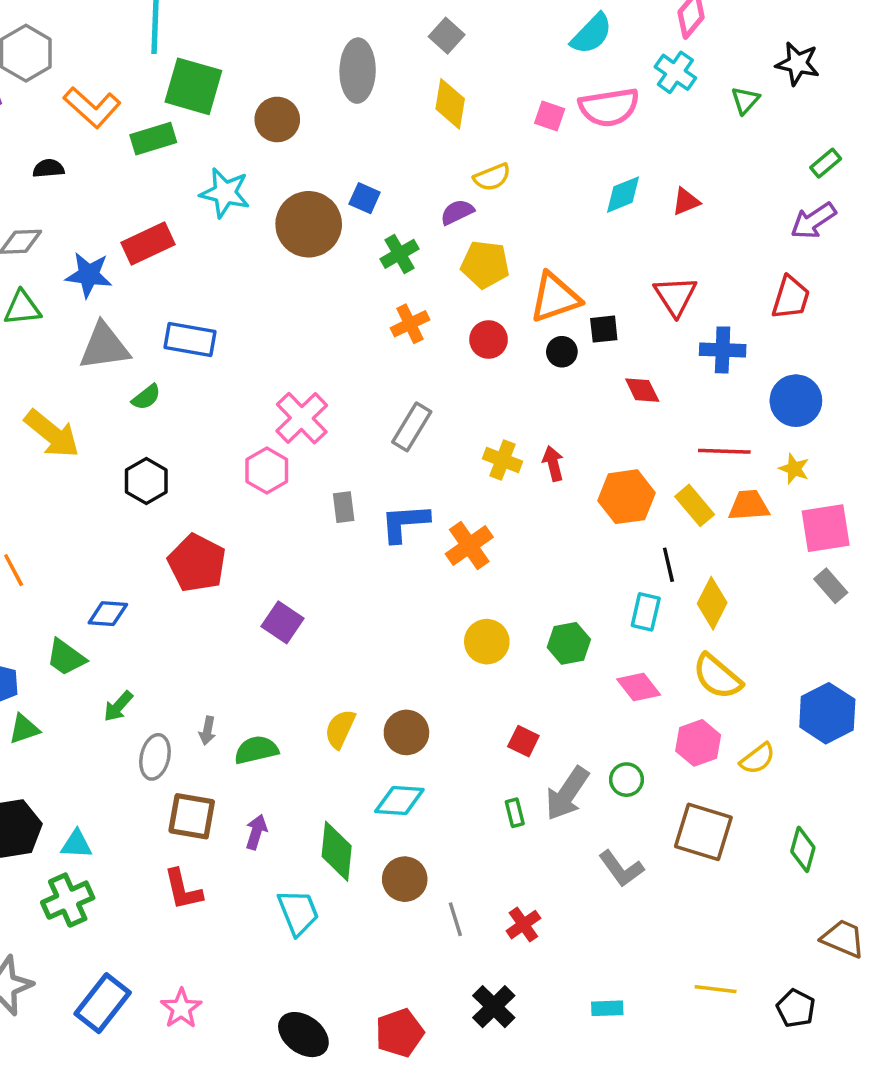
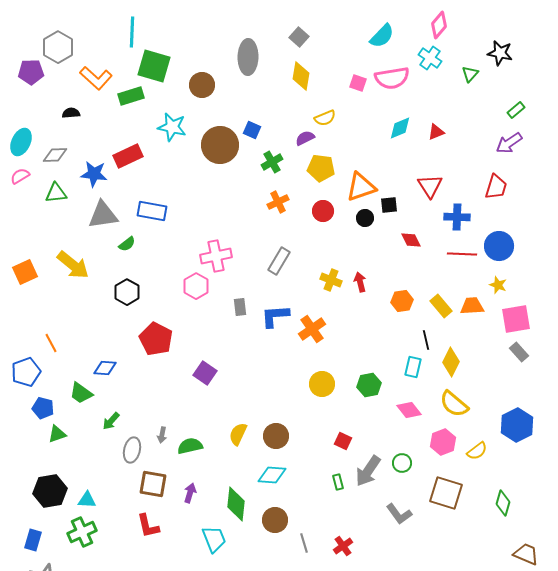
pink cross: (302, 418) -> (216, 256), turned 32
red line: (724, 451) -> (462, 254), moved
orange hexagon: (626, 497) -> (402, 301), size x0.7

